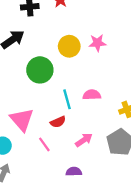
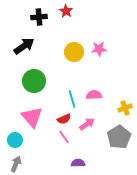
green circle: (40, 70) -> (34, 81), moved
pink arrow: (84, 140) -> (87, 124), moved
pink line: (44, 144) -> (64, 137), moved

